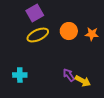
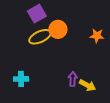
orange circle: (69, 31) -> (58, 29), moved
purple arrow: (69, 75) -> (73, 79), turned 40

